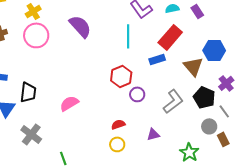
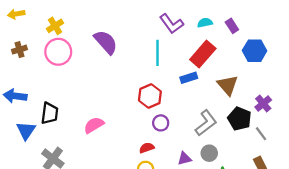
blue hexagon: (214, 50) -> (255, 51), moved
purple circle: (137, 94) -> (161, 123), moved
gray circle: (209, 126) -> (209, 153), moved

